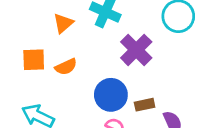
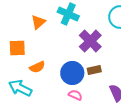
orange semicircle: (66, 67) -> (37, 67), moved
brown rectangle: (145, 105) -> (94, 70), moved

